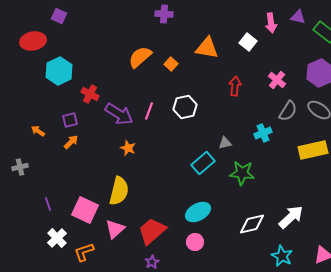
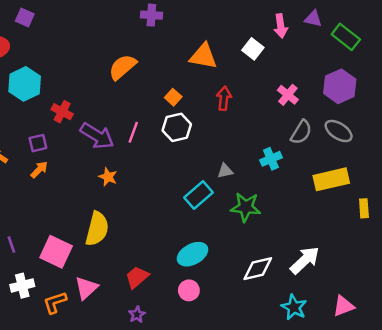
orange square: (171, 64) -> (173, 97), moved
red arrow: (235, 86) -> (224, 98), moved
pink triangle: (115, 229) -> (86, 288), moved
red trapezoid: (152, 231) -> (137, 277), size x0.7
white cross: (57, 238) -> (22, 286), turned 30

